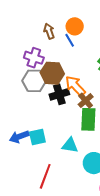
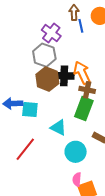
blue line: (70, 40) -> (81, 26), moved
brown hexagon: (52, 73) -> (47, 79), moved
brown cross: (86, 101) -> (87, 90), turned 35

